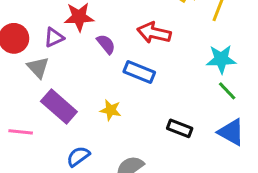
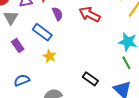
blue rectangle: (139, 72) -> (42, 32), moved
purple rectangle: (59, 106) -> (18, 46), size x0.6

